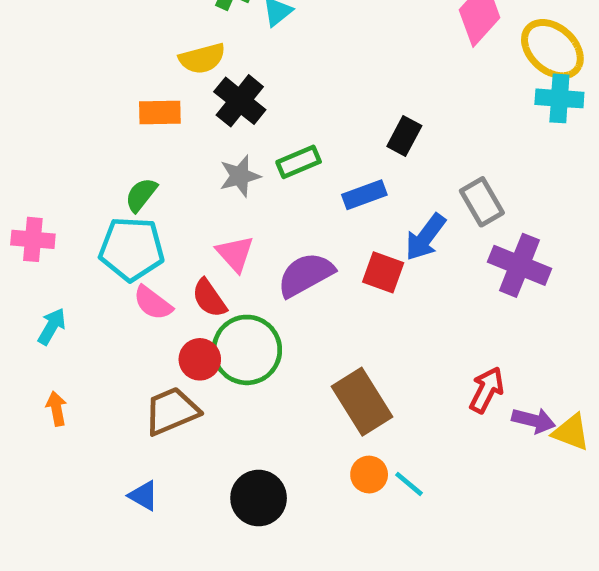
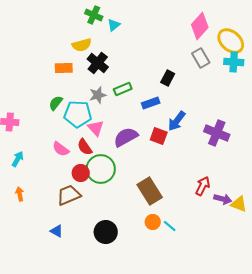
gray rectangle: (482, 202) -> (201, 58), moved
cyan pentagon: (132, 249) -> (78, 114), moved

